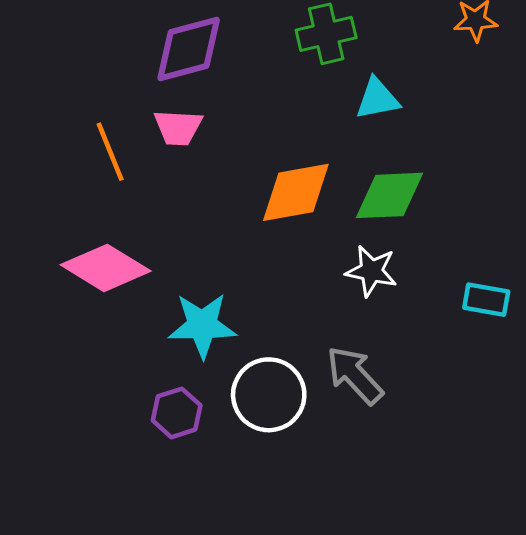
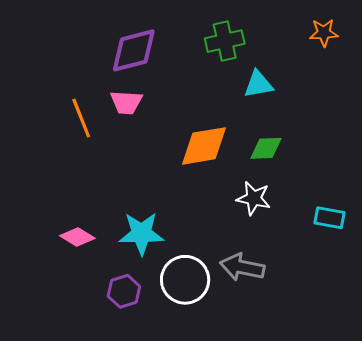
green diamond: (390, 195) -> (266, 148), size x0.7
pink diamond: (106, 268) -> (77, 237), moved, size x0.6
gray arrow: (355, 375) -> (242, 267), turned -36

